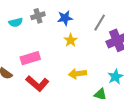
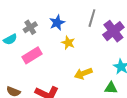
pink rectangle: (30, 58) -> (32, 55), moved

